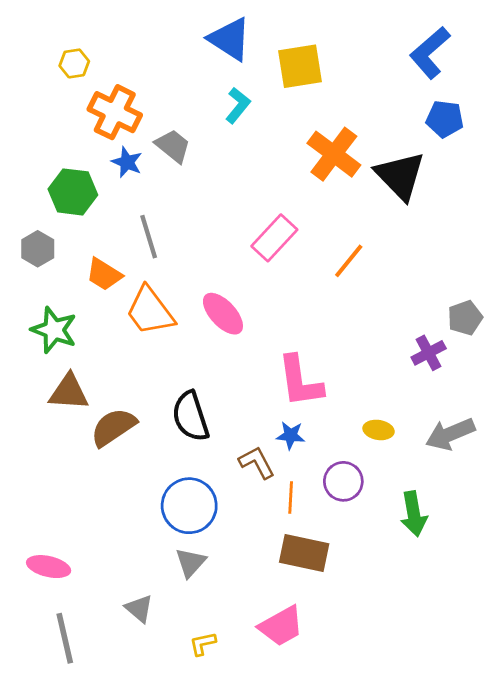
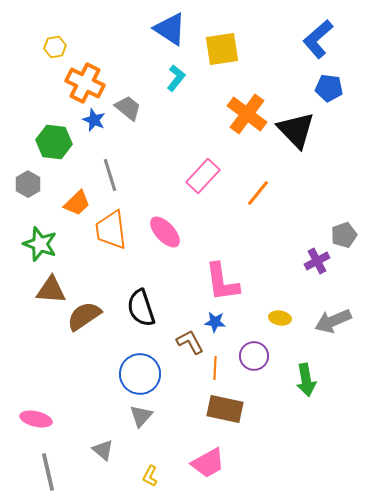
orange trapezoid: (104, 274) -> (77, 203), turned -76
orange trapezoid: (150, 311) -> (111, 230), turned 30
yellow L-shape: (203, 644) -> (150, 476), turned -50

